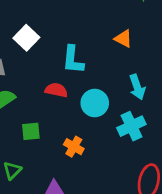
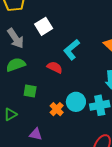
cyan L-shape: (73, 60) -> (72, 50), turned 30
cyan circle: (95, 103) -> (76, 102), moved

